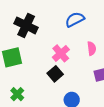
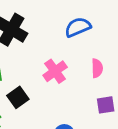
black square: (55, 74) -> (18, 97), moved

